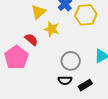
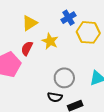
yellow triangle: (38, 12) -> (30, 23), moved
red semicircle: (31, 39) -> (27, 48), turned -112

